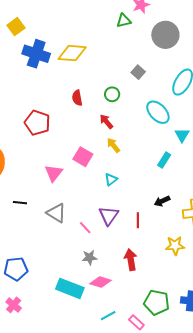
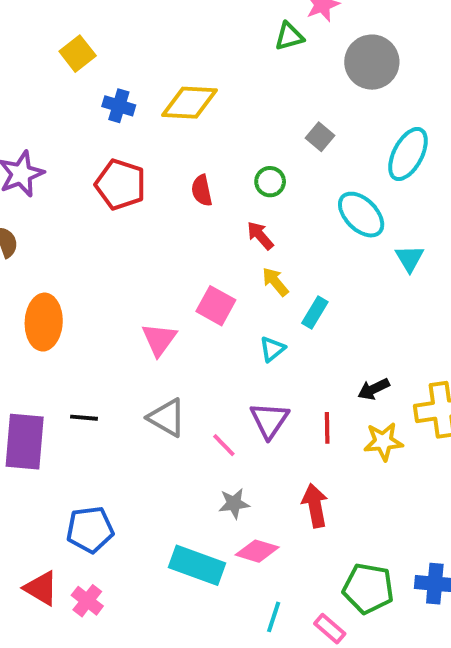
blue cross: (36, 54) -> (119, 106), size x0.6
red pentagon: (37, 123) -> (120, 184), moved
cyan rectangle: (164, 160) -> (315, 312), moved
black line: (20, 203) -> (84, 418), moved
yellow star: (175, 246) -> (383, 442), moved
cyan line: (108, 316) -> (274, 617), turned -42

